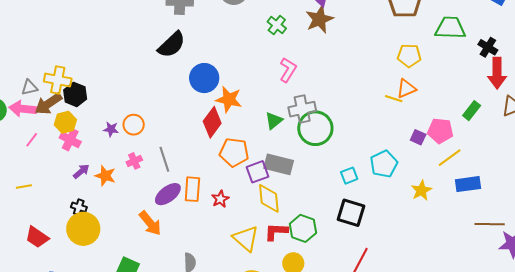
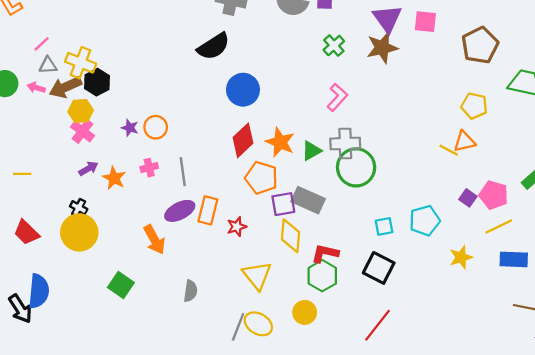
orange star: (229, 99) -> (280, 142), moved
pink arrow: (23, 109) -> (36, 88), size x0.6
pink line: (32, 140) -> (42, 44), moved
red L-shape: (276, 232) -> (325, 253), moved

